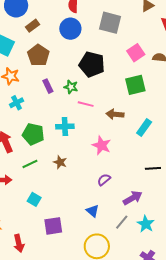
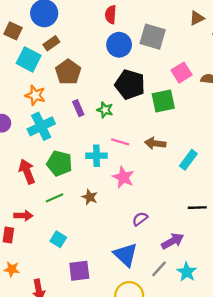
brown rectangle: (33, 26) -> (51, 43), moved
blue circle: (70, 29) -> (119, 45), moved
green square: (135, 85) -> (163, 101), moved
cyan cross: (17, 103) -> (41, 126), size x1.6
pink line: (86, 104) -> (120, 142), moved
pink star: (102, 145) -> (123, 177), moved
blue triangle: (93, 211) -> (125, 255), size x1.6

